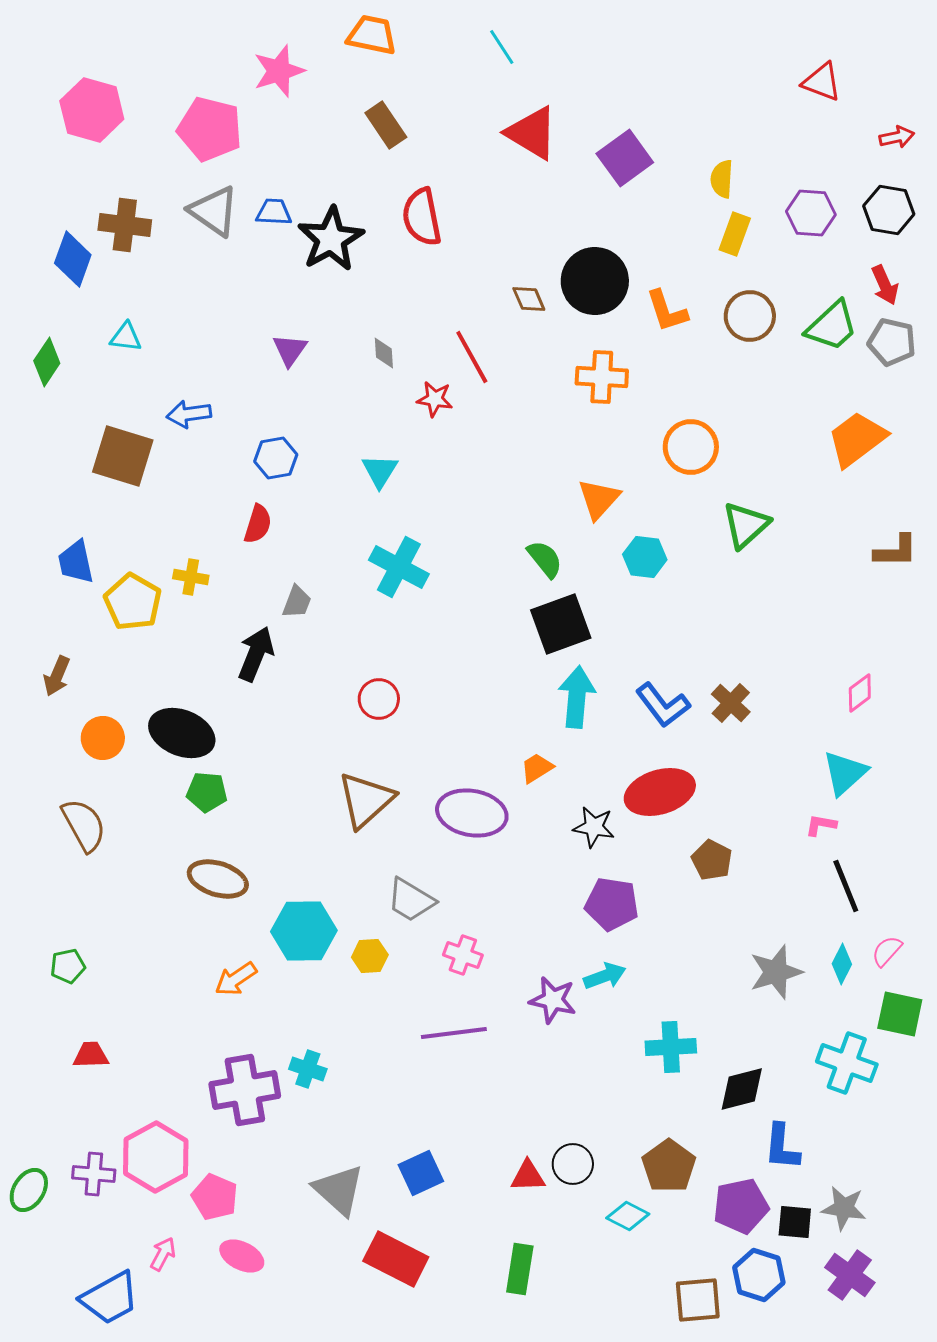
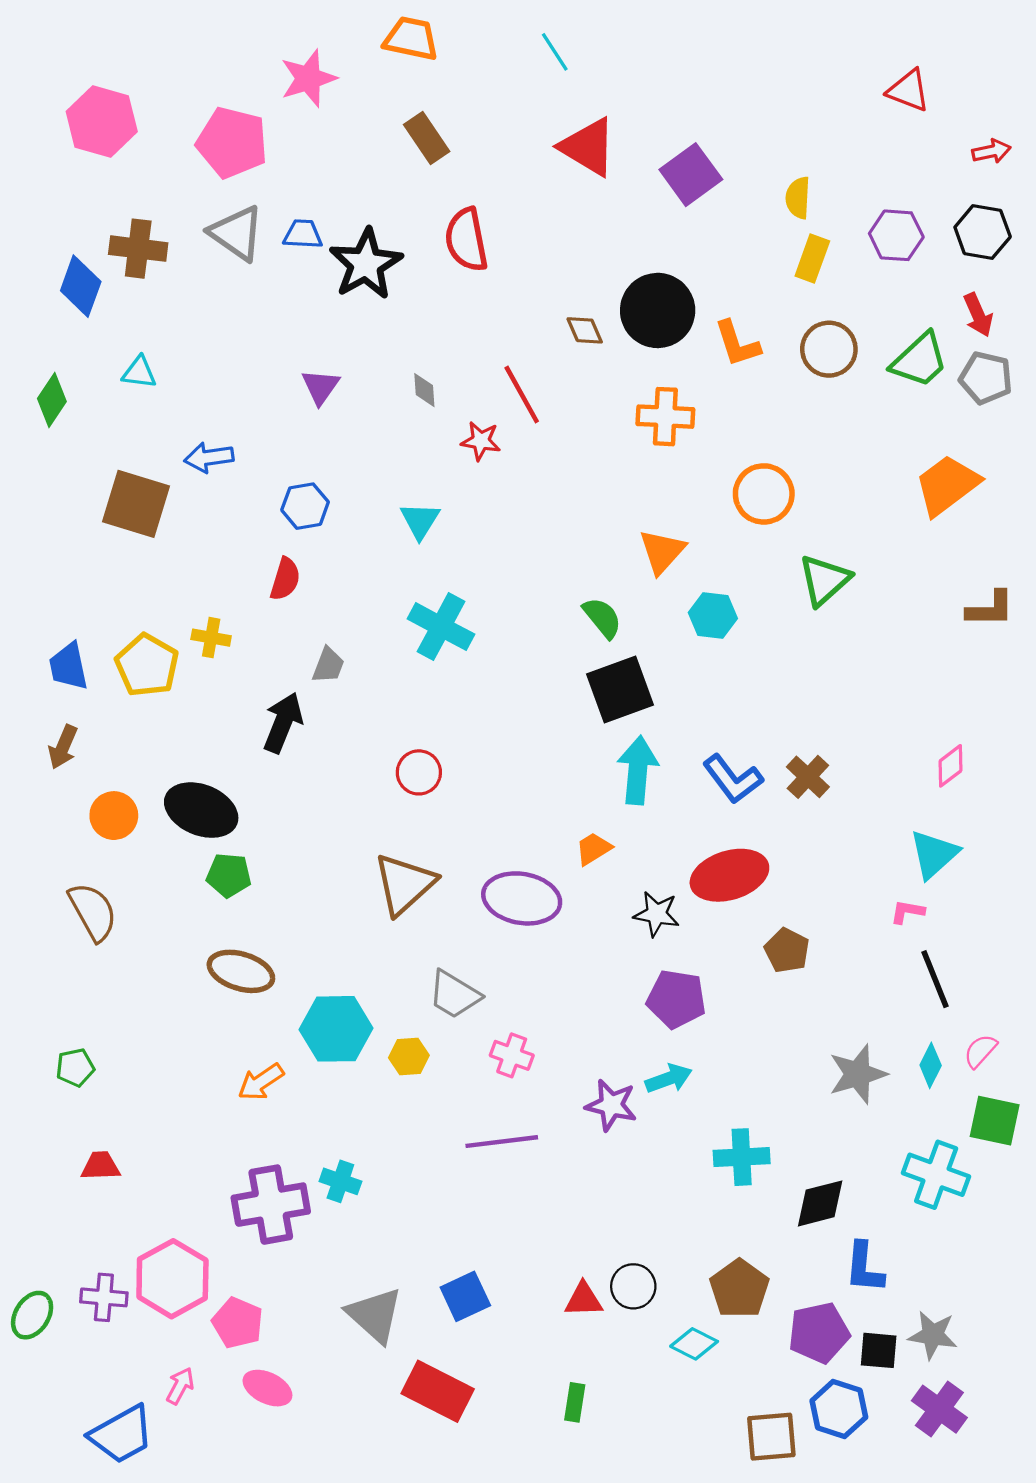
blue trapezoid: (76, 562) -> (69, 666), moved
green rectangle: (520, 1269) -> (575, 1402), size x0.7

